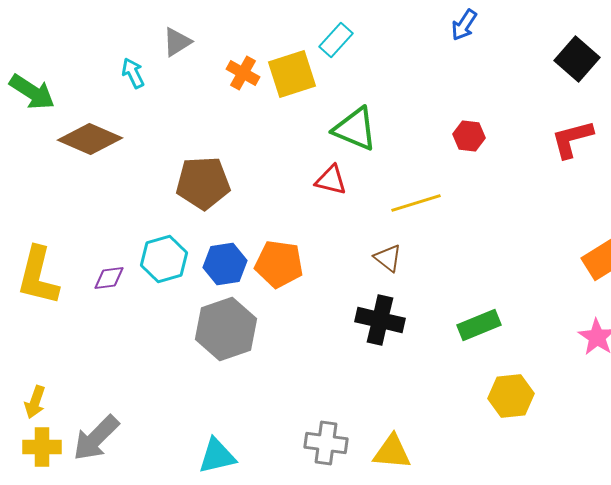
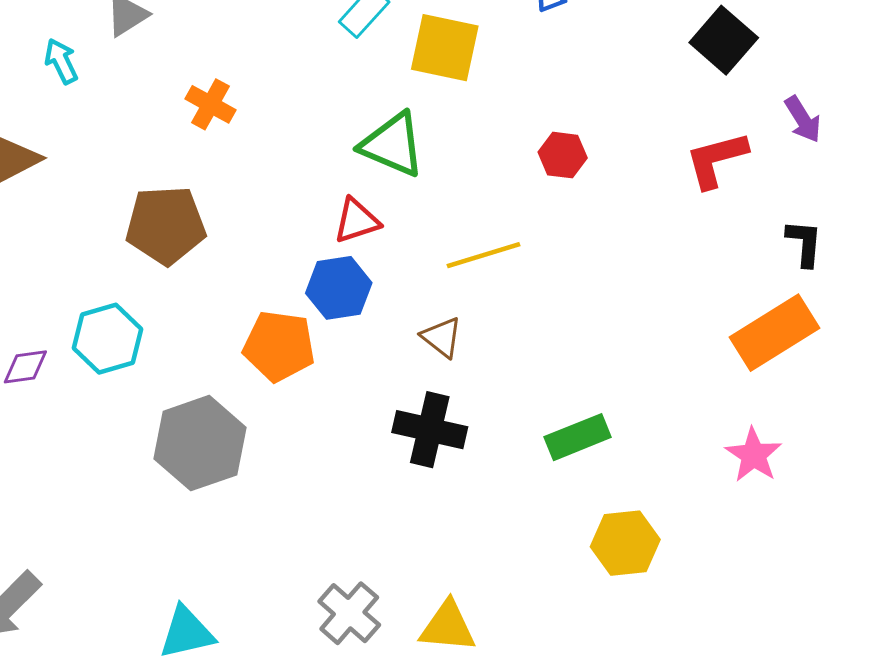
orange cross: (243, 73) -> (210, 104), moved
yellow square: (292, 74) -> (445, 48), moved, turned 30
red triangle: (331, 180) -> (357, 221), turned -32
blue hexagon: (225, 264) -> (339, 288), moved
gray cross: (326, 443) -> (349, 613), turned 33

